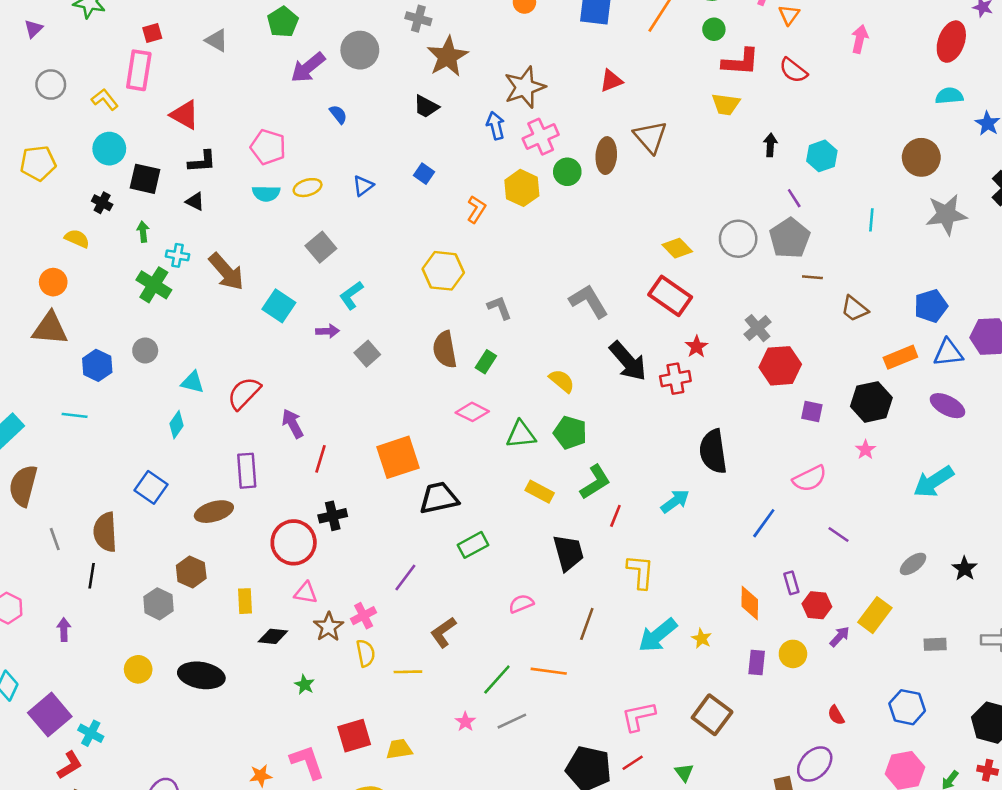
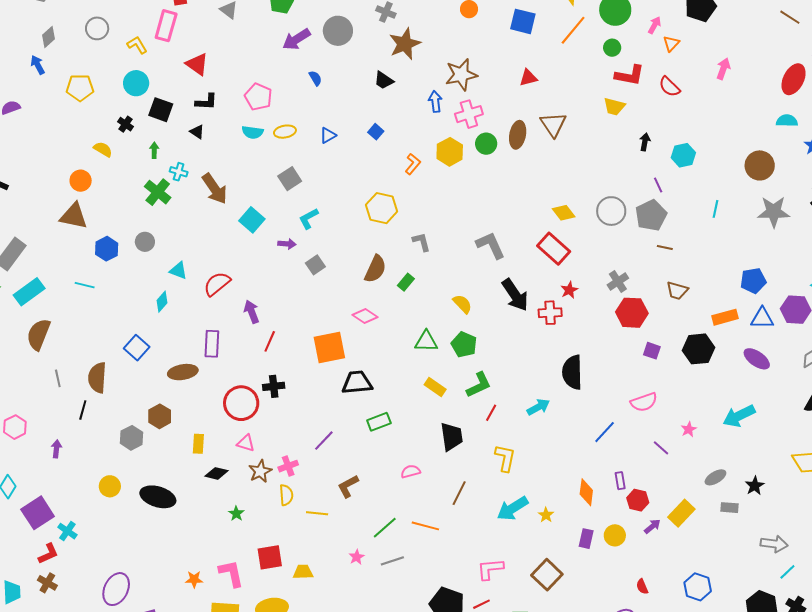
brown trapezoid: (855, 309) -> (677, 291), moved, turned -30
brown semicircle: (445, 350) -> (375, 269), turned -152
pink diamond: (472, 412) -> (365, 316), moved
pink star: (866, 450) -> (689, 429), moved
gray rectangle: (935, 644) -> (730, 508), moved

